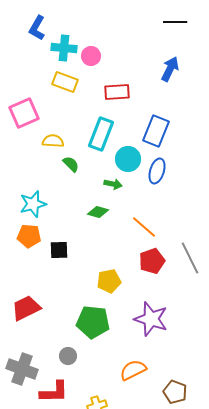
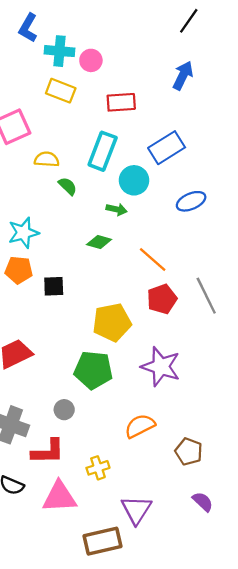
black line: (175, 22) -> (189, 21), turned -55
blue rectangle: (156, 131) -> (167, 148), turned 36
blue ellipse: (157, 171) -> (191, 201), moved, turned 50
yellow pentagon: (109, 281) -> (112, 322), size x1.4

